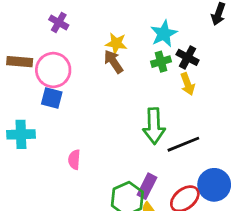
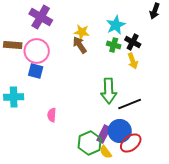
purple cross: (59, 22) -> (41, 17), size x1.6
green cross: (161, 62) -> (114, 45), turned 32
blue circle: (214, 185) -> (120, 131), moved

